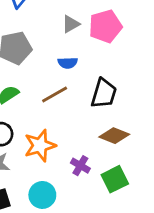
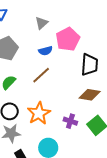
pink pentagon: (105, 26) -> (68, 39), moved
black trapezoid: (104, 93) -> (90, 65), moved

